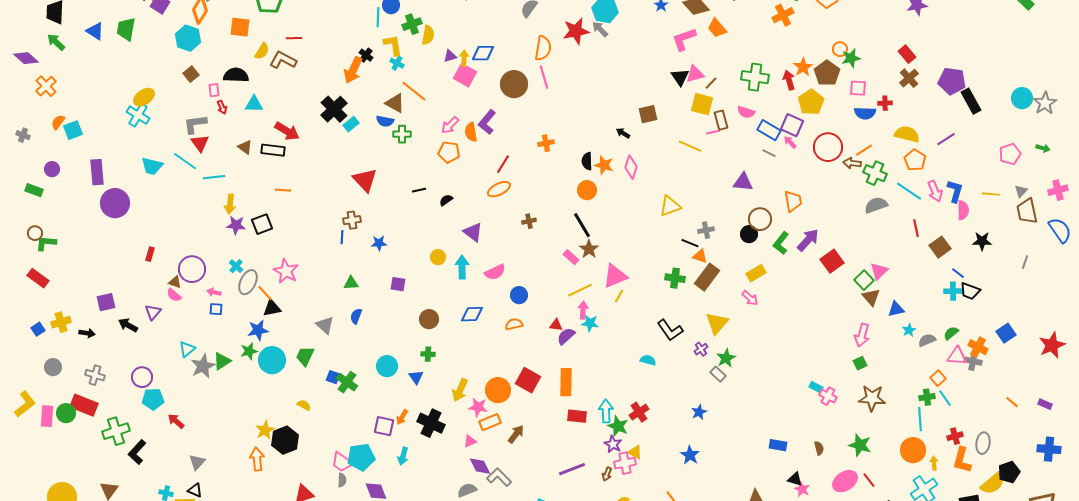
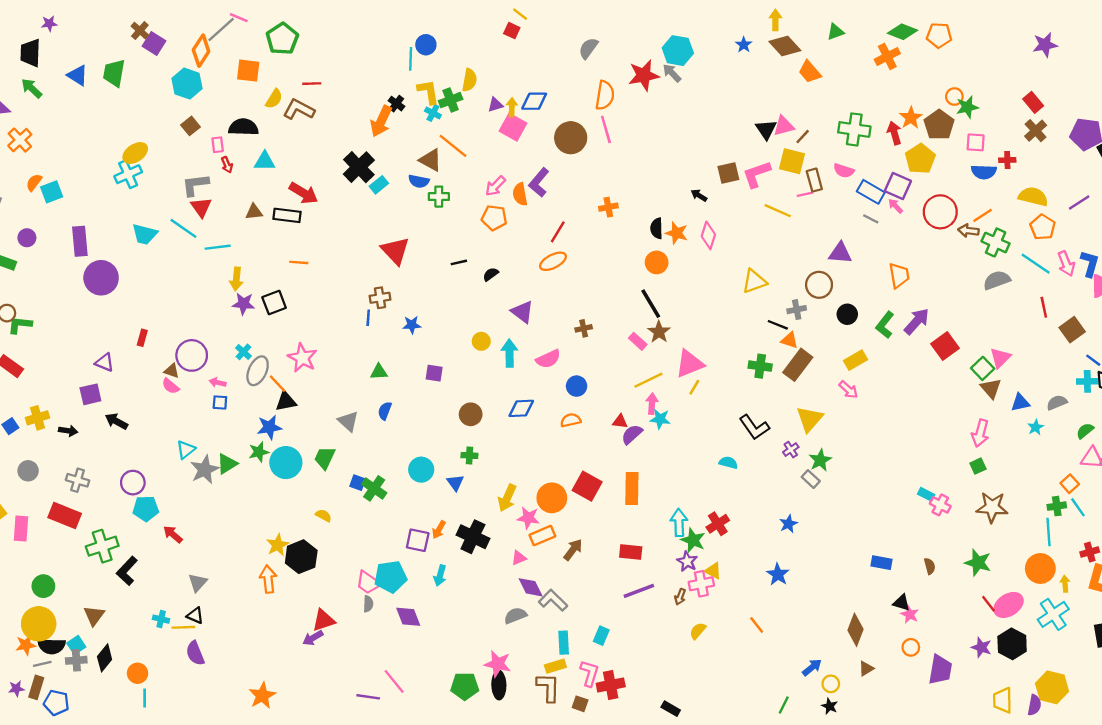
green cross: (412, 24) -> (451, 100), moved
pink L-shape: (684, 39) -> (757, 174), moved
cyan cross: (138, 115) -> (128, 174), turned 35
brown triangle: (245, 147) -> (254, 212), turned -42
brown circle: (760, 219) -> (819, 285), moved
brown cross: (529, 221) -> (584, 328), moved
purple triangle: (153, 312) -> (105, 363), moved, turned -48
gray semicircle: (927, 340) -> (1057, 403), moved
green circle: (66, 413) -> (43, 586), moved
red rectangle: (577, 416) -> (631, 552), moved
pink ellipse: (845, 481) -> (1009, 605), moved

